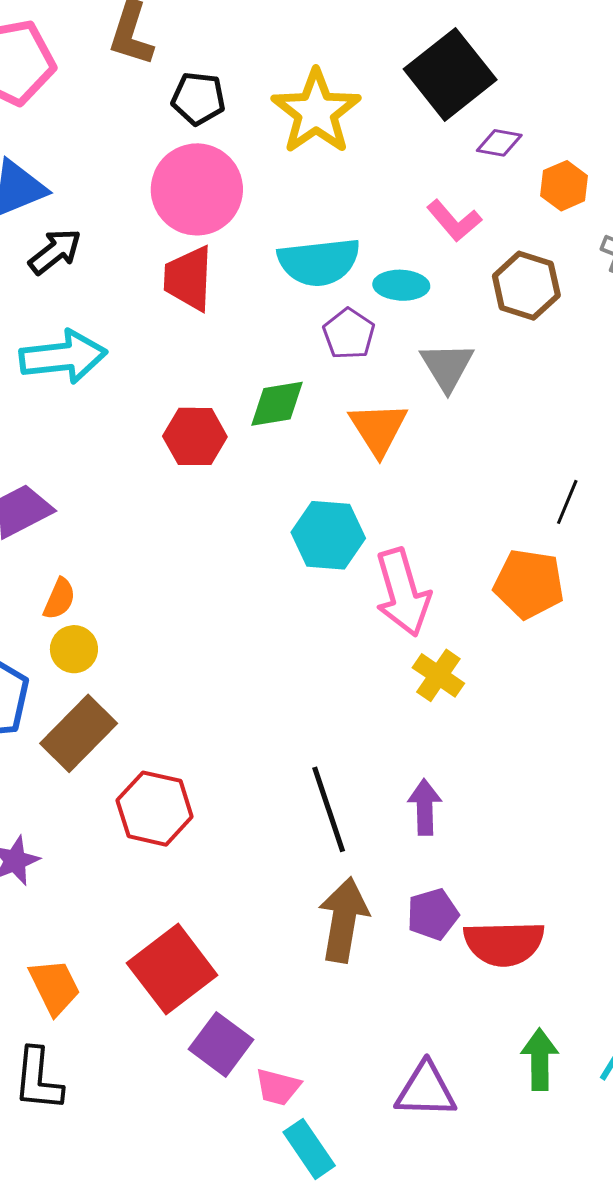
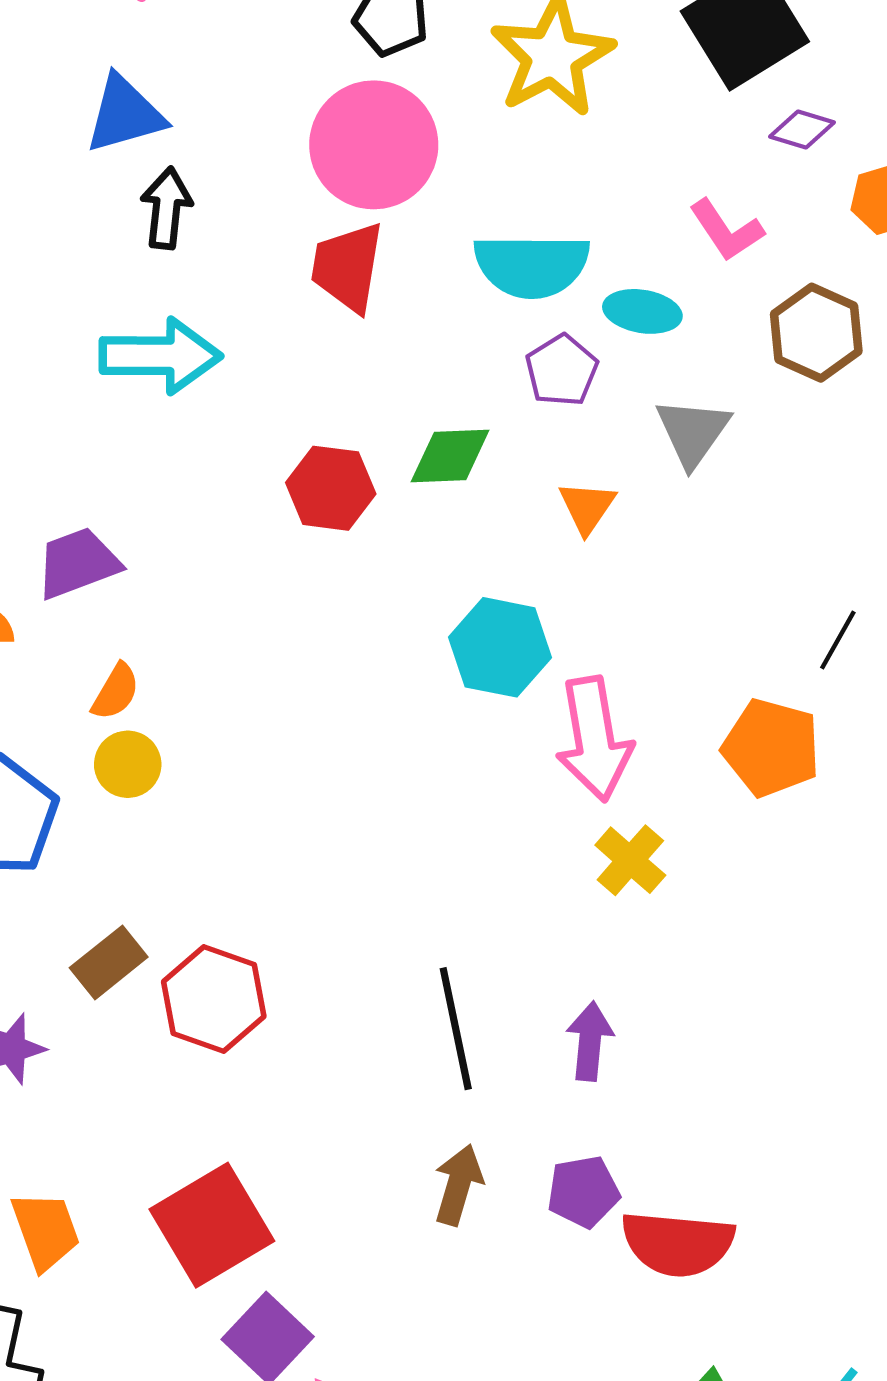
black arrow: (55, 252) -> (166, 208), turned -52
orange triangle: (378, 429) -> (587, 507), size x0.7
brown rectangle: (79, 733) -> (109, 962), moved, size x0.7
brown arrow: (344, 920) -> (458, 1185), size x0.7

